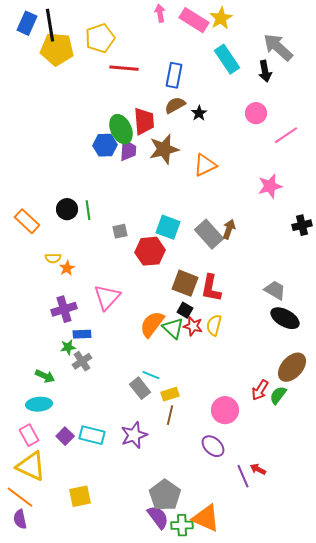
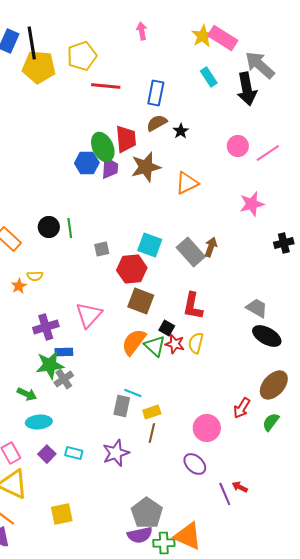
pink rectangle: (194, 20) -> (223, 38), moved
cyan rectangle: (227, 59) -> (209, 77), size x0.7
black arrow: (265, 71) -> (247, 89), size x1.5
pink circle: (256, 113) -> (238, 146), moved
orange star: (67, 268) -> (19, 286), moved
brown square: (185, 283) -> (141, 301), moved
green star: (68, 347) -> (50, 365), size x1.8
gray rectangle: (140, 388) -> (122, 406), turned 50
green semicircle: (278, 395) -> (271, 422), moved
cyan ellipse: (39, 404) -> (39, 422), moved
cyan rectangle: (92, 435) -> (74, 453), size x0.7
purple semicircle: (158, 517) -> (140, 535), turned 115

